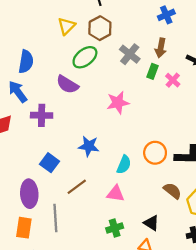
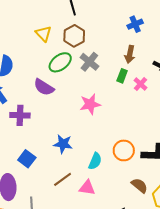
yellow triangle: (66, 26) -> (43, 34), turned -30
gray cross: (130, 54) -> (89, 62), moved
brown line: (77, 187) -> (63, 179), moved

